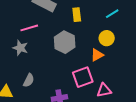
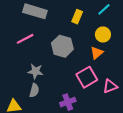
yellow rectangle: (77, 15) -> (77, 17), moved, turned 40
gray star: (20, 48) -> (35, 71), moved

